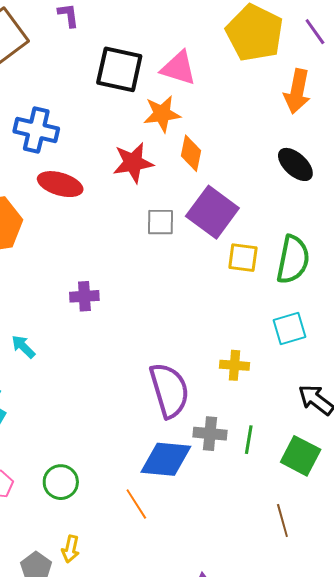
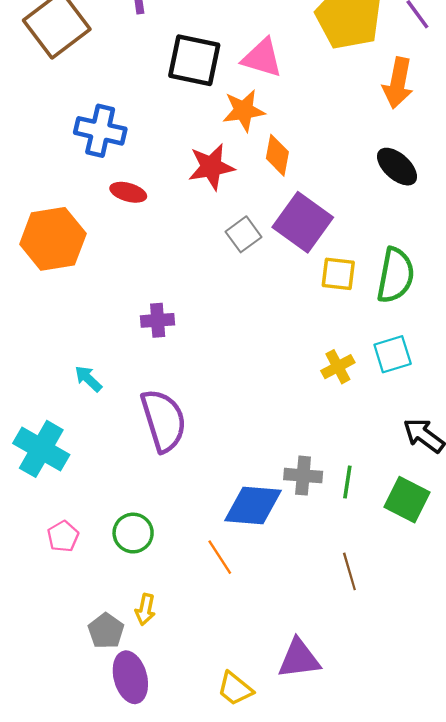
red ellipse: (60, 184) -> (128, 192), size x0.7
gray square: (160, 222) -> (243, 234), turned -36
yellow cross: (234, 365) -> (338, 367), moved, turned -32
purple semicircle: (169, 390) -> (163, 420), moved
brown line: (282, 521) -> (349, 571), moved

